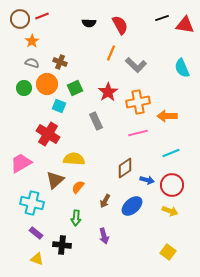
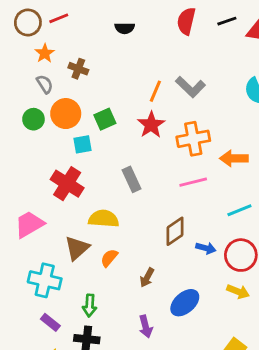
red semicircle: (120, 25) -> (186, 21), moved, turned -138
orange line: (111, 53) -> (155, 91), moved
brown cross: (60, 62) -> (78, 69), moved
gray semicircle: (32, 63) -> (45, 84), turned 40
cyan square: (59, 106) -> (83, 144), turned -32
gray rectangle: (96, 121) -> (132, 179), moved
blue ellipse: (132, 206) -> (185, 303), moved
green arrow: (76, 218) -> (90, 306), moved

